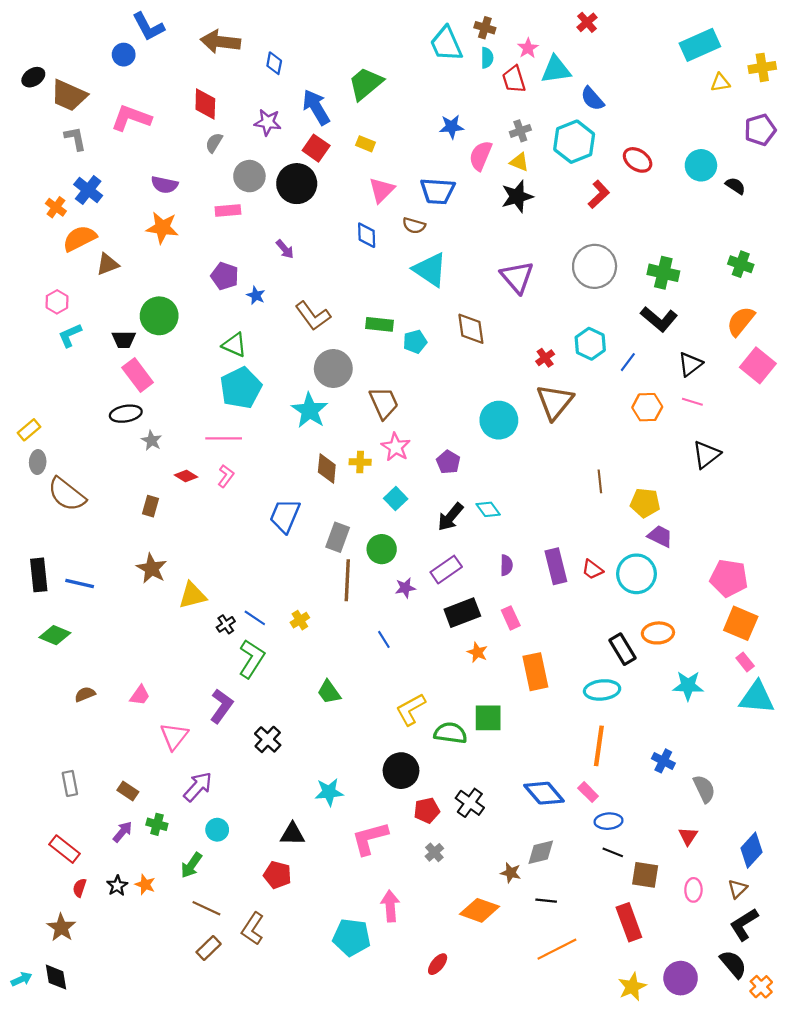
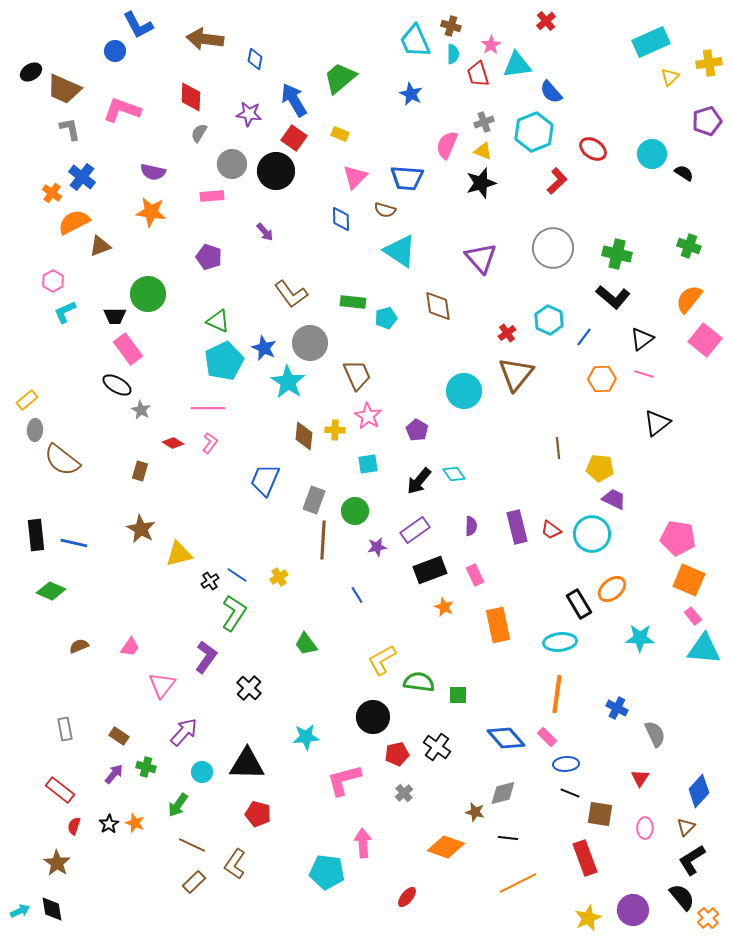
yellow triangle: (720, 83) -> (670, 77), turned -36
blue star: (452, 127) -> (411, 94), moved, turned 30
blue star: (256, 295) -> (264, 348), moved, size x1.4
black ellipse: (126, 414) -> (117, 385), turned 40
cyan square: (396, 499) -> (368, 464), turned 35
orange ellipse: (658, 633) -> (612, 589), turned -36
green square: (488, 718) -> (458, 695), moved, size x0.7
black triangle: (292, 834) -> (247, 764), moved, size x1.5

